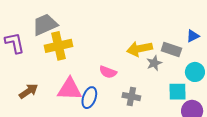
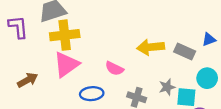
gray star: (154, 63) -> (167, 87), moved
pink triangle: (70, 89) -> (66, 64), moved, turned -44
blue ellipse: (89, 98) -> (92, 94), turned 60

